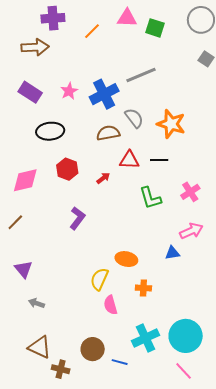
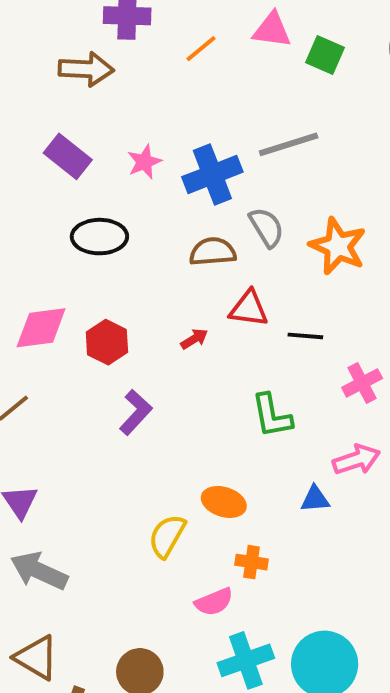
black line: (159, 160) -> (305, 336), moved
red hexagon: (67, 169) -> (107, 342), moved
green L-shape: (150, 198) -> (272, 416), moved
gray arrow: (36, 303) -> (39, 571), size x1.8
pink semicircle: (110, 305) -> (214, 602), moved, turned -102

